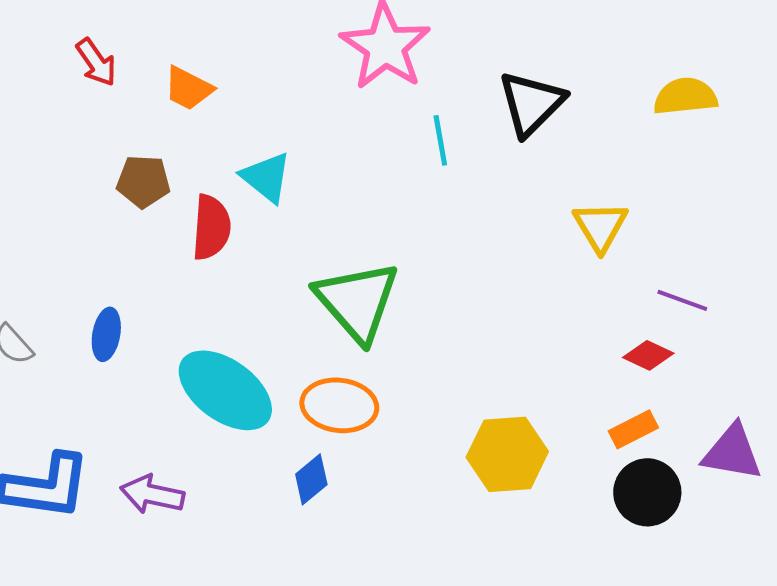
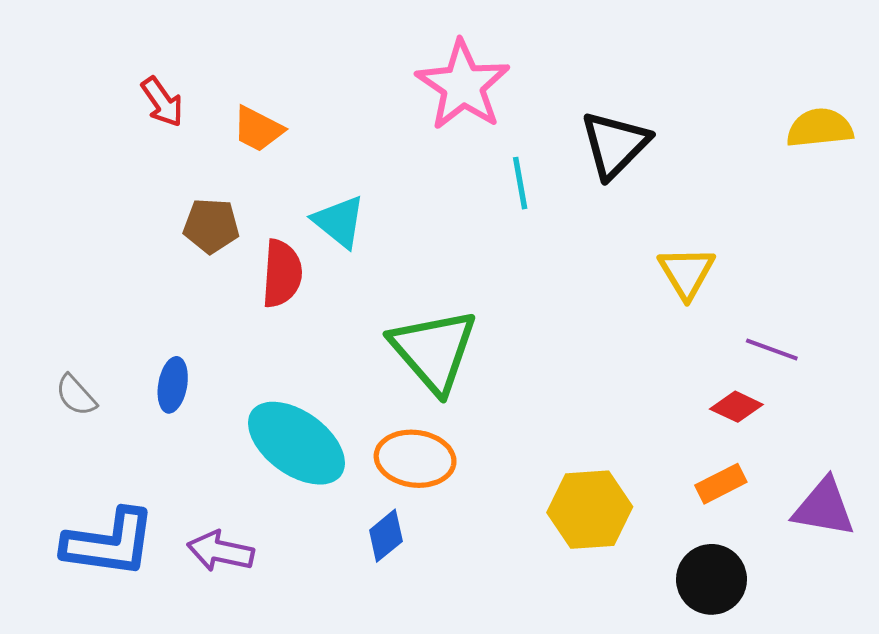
yellow semicircle: (685, 96) -> (820, 128), moved
black circle: (647, 492) -> (712, 579), moved

